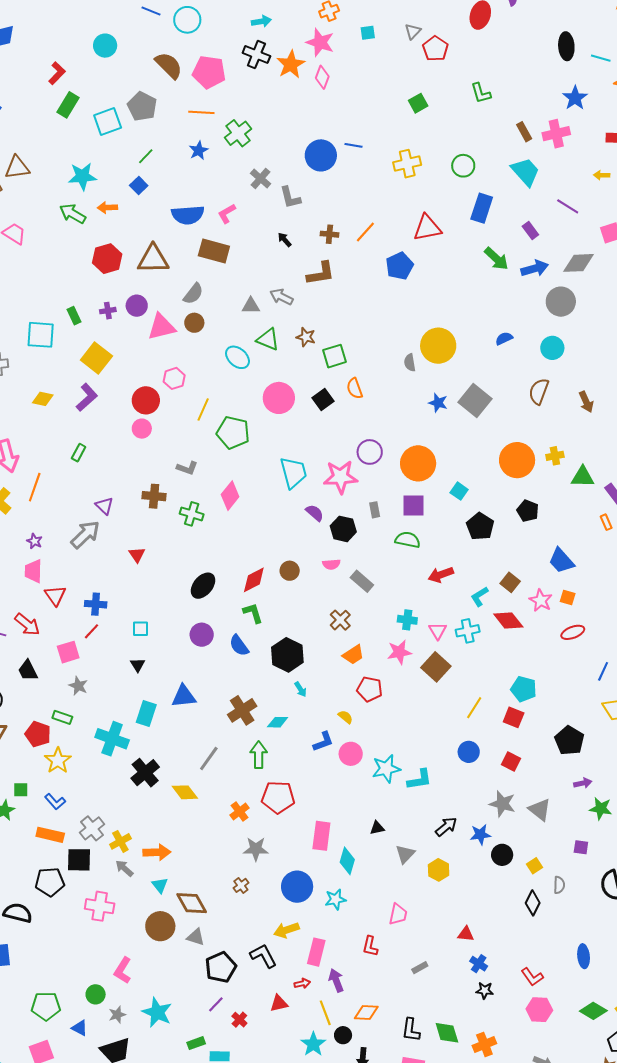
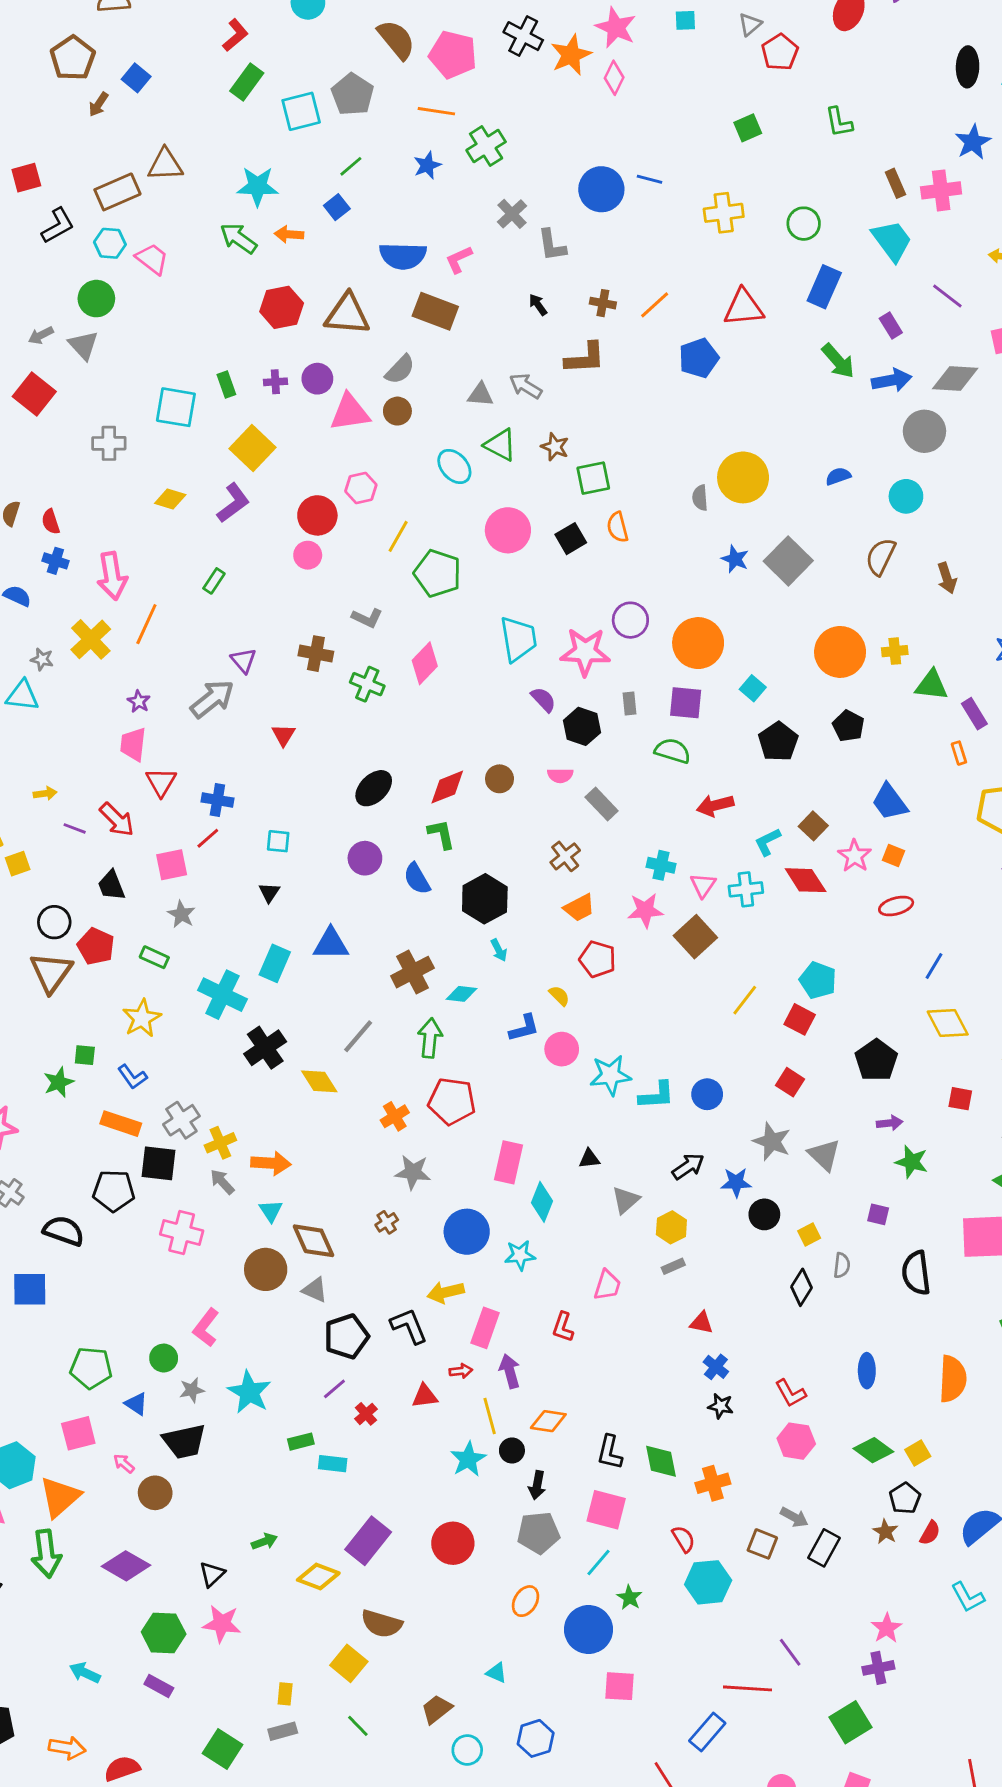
red pentagon: (38, 734) -> (96, 946), moved
blue circle: (469, 752) -> (707, 1094), moved
gray rectangle: (420, 968) -> (673, 1266), moved

